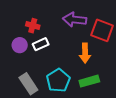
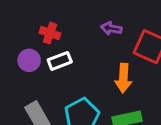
purple arrow: (75, 20) -> (111, 28), size x0.6

